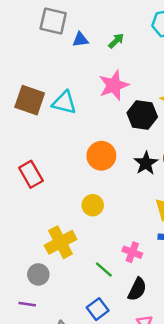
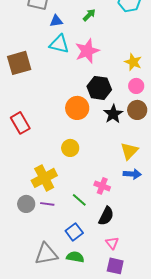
blue triangle: (80, 40) -> (56, 21), moved
brown square: (30, 100) -> (19, 63), turned -35
cyan triangle: (64, 103) -> (59, 44), moved
black hexagon: (142, 115) -> (99, 88), moved
purple line: (27, 304) -> (47, 204), moved

